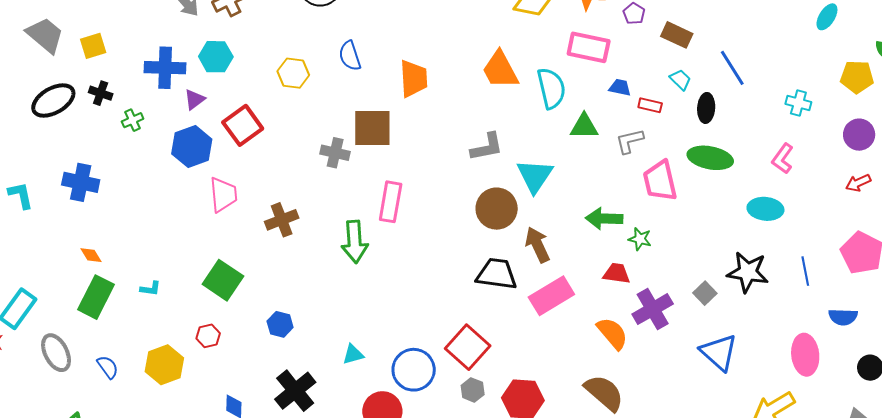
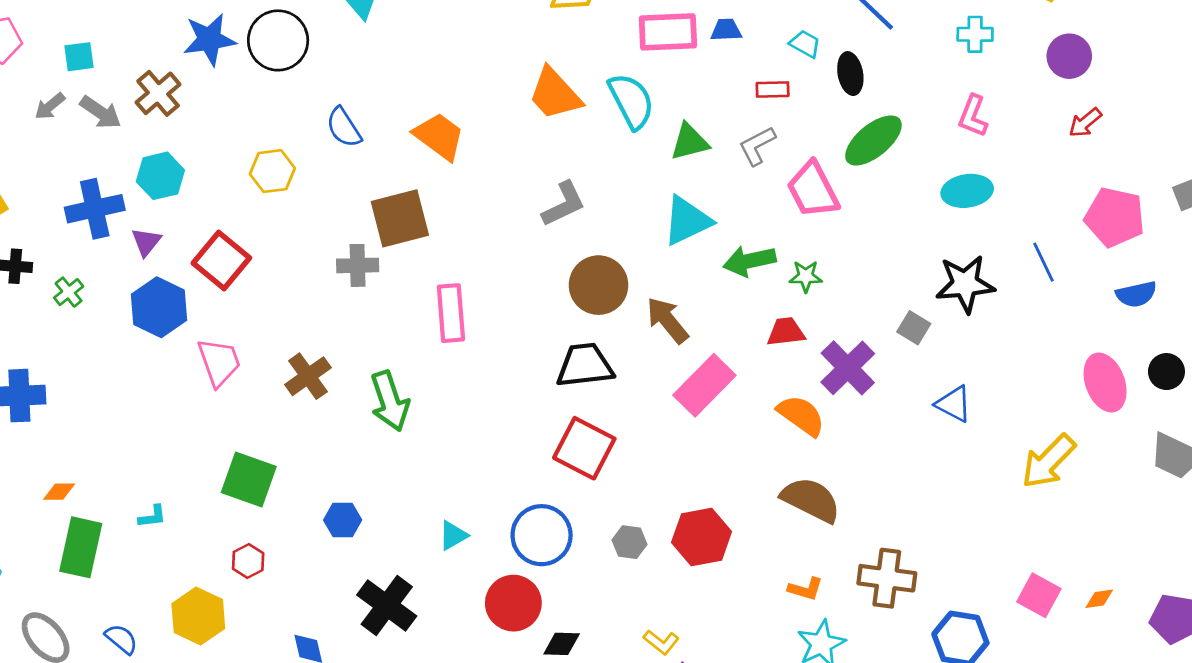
orange trapezoid: (414, 79) -> (439, 136), turned -36
blue trapezoid: (620, 87) -> (726, 30), moved
green ellipse: (710, 158) -> (873, 140), turned -36
cyan triangle: (535, 176) -> (687, 221), moved, turned 45
green arrow: (355, 242) -> (390, 401), moved
orange diamond: (91, 255) -> (59, 492), turned -45
black trapezoid: (497, 274) -> (585, 365), moved
blue semicircle: (843, 317) -> (1136, 294), moved
red square: (468, 347) -> (584, 448), moved
blue triangle: (719, 352) -> (954, 404), size x0.7
pink ellipse: (805, 355) -> (1105, 383), moved

